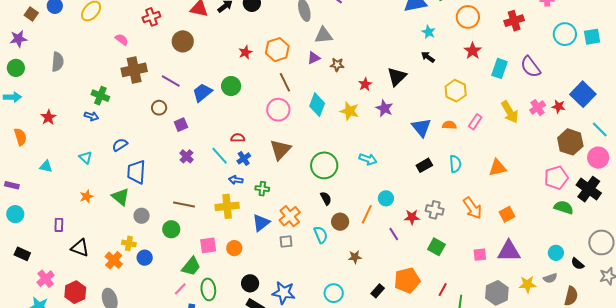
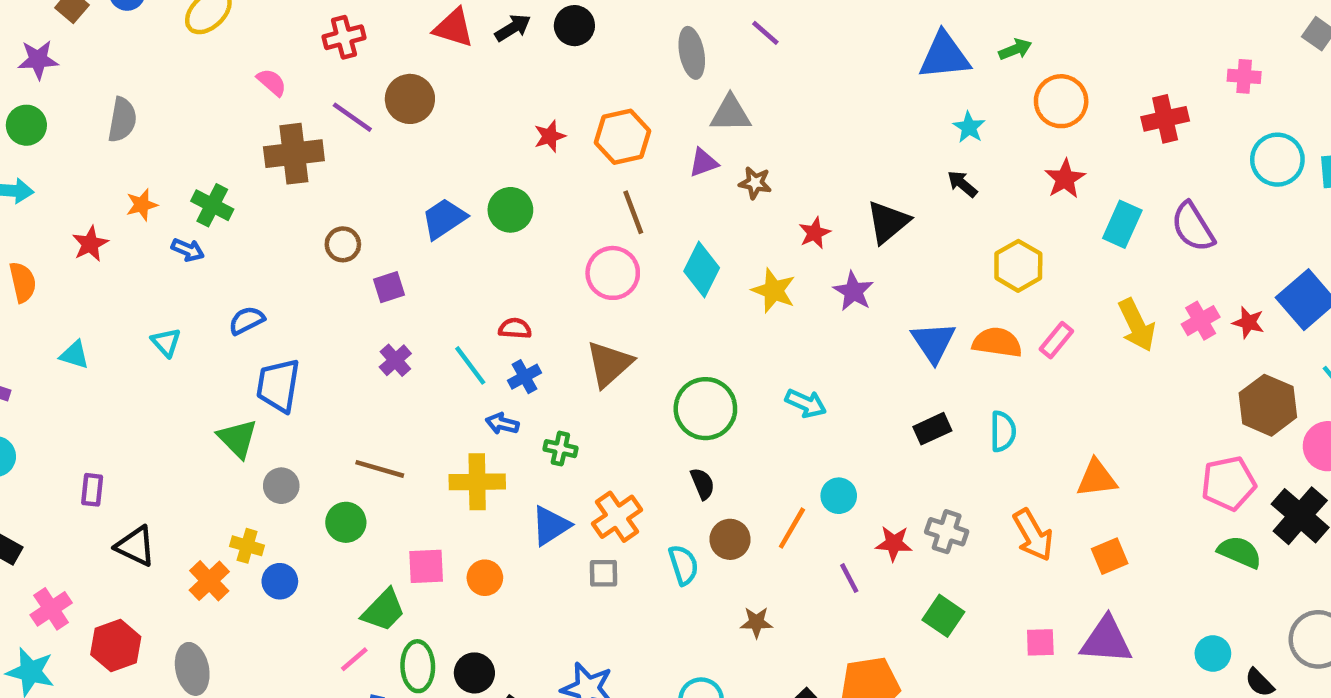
purple line: (171, 81) -> (352, 117), moved
orange semicircle: (449, 125) -> (997, 342), size x1.5
orange triangle: (498, 168) -> (1097, 478), moved
orange star: (86, 196) -> (142, 205), moved
black circle: (250, 283) -> (474, 673), moved

